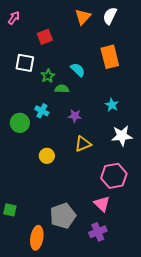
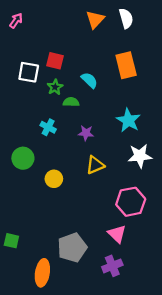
white semicircle: (110, 16) -> (126, 18), turned 138
red square: (45, 37) -> (55, 61), moved, turned 35
cyan star: (112, 105) -> (128, 120), size x1.5
green circle: (20, 123) -> (23, 158), moved

